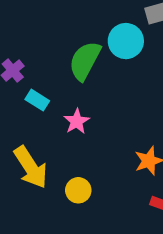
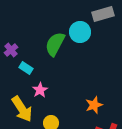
pink star: (77, 121) -> (40, 90), moved

